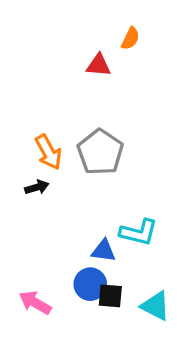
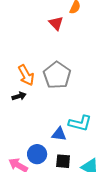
red triangle: (99, 65) -> (56, 23), turned 42
blue circle: (90, 284) -> (37, 154), moved

